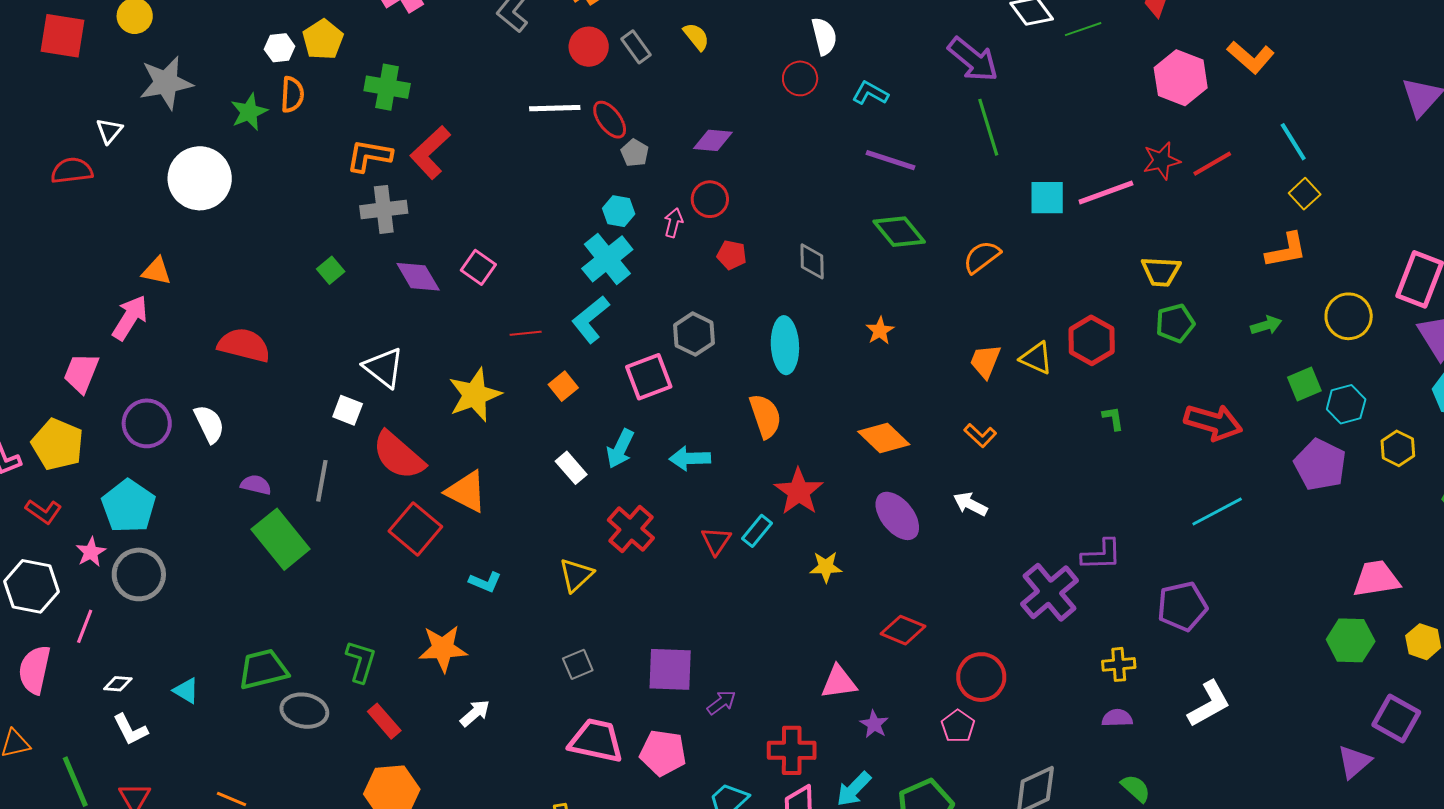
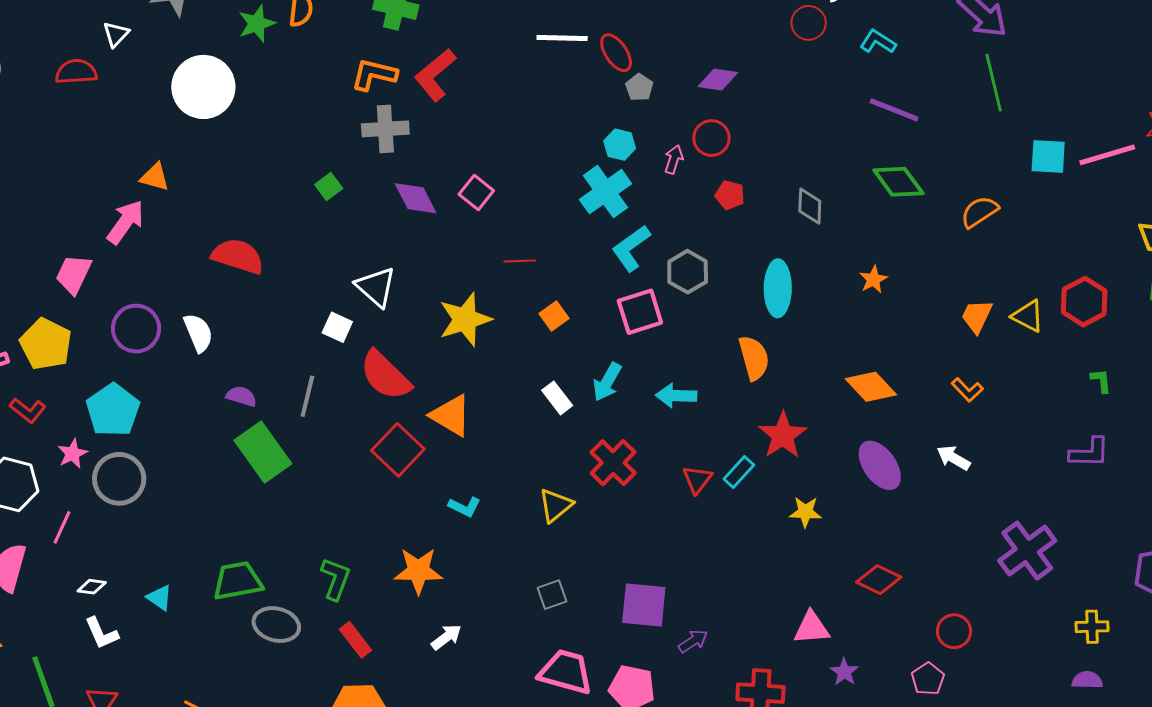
cyan L-shape: (590, 319) -> (631, 248), moved
purple L-shape: (1101, 555) -> (1089, 453), moved
red circle: (981, 677) -> (954, 631), size x0.7

